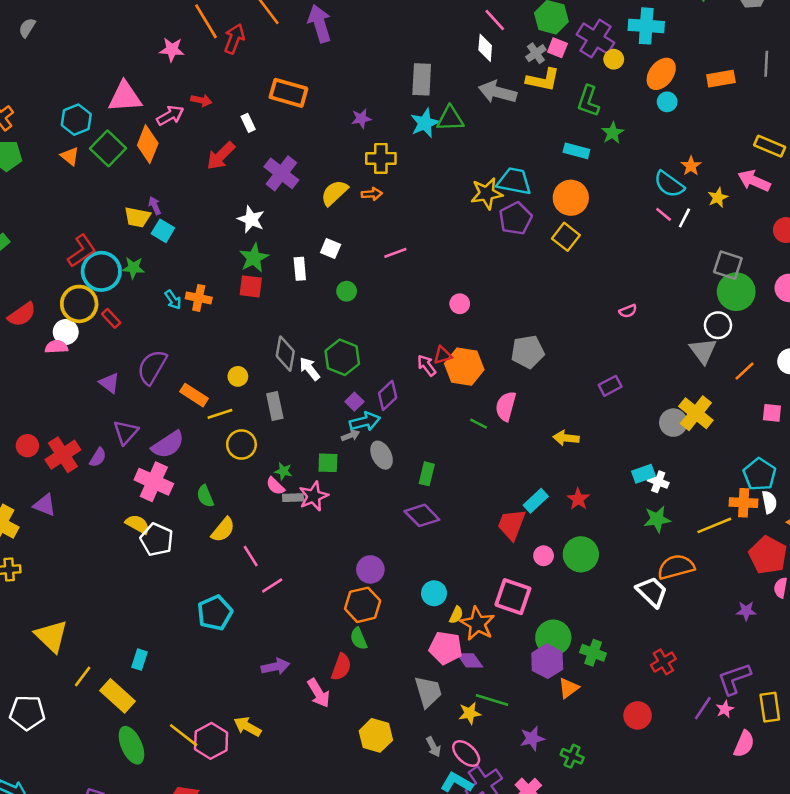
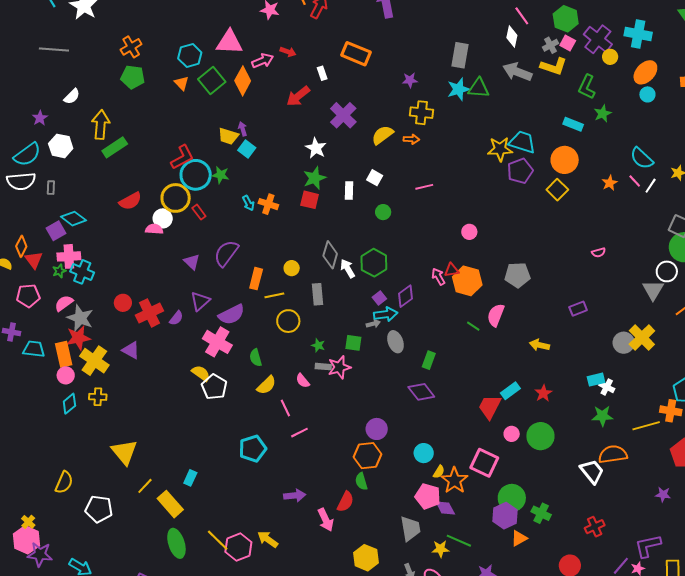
orange star: (691, 166) -> (610, 183), moved
orange rectangle: (194, 395) -> (256, 279), turned 65
pink semicircle: (275, 486) -> (303, 381), moved

